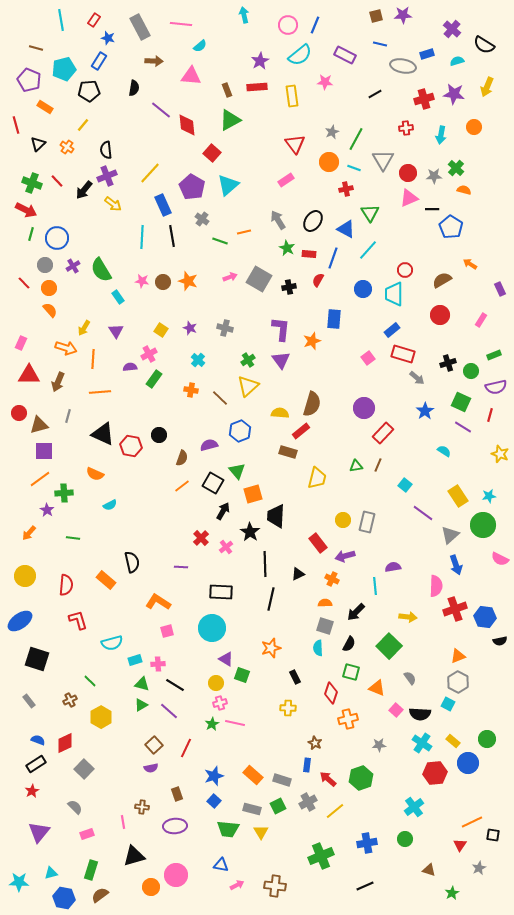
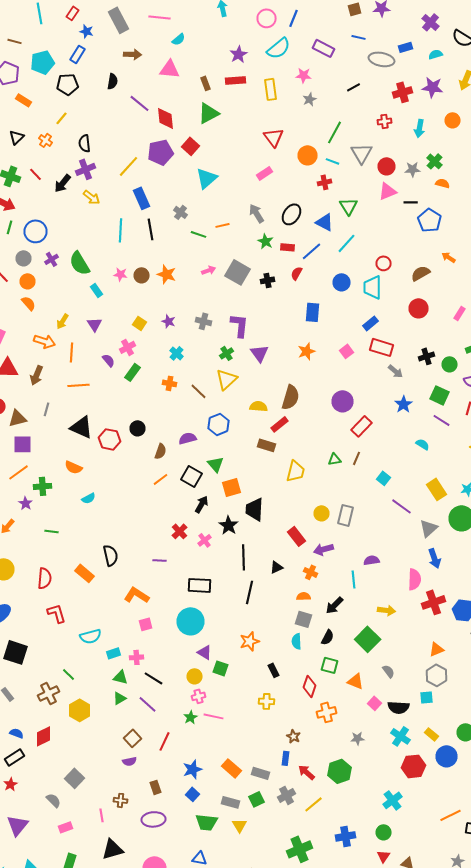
gray star: (332, 132) -> (310, 99), moved
purple pentagon: (192, 187) -> (160, 152), moved, turned 30
blue line: (333, 258) -> (312, 251), turned 30
purple L-shape: (281, 329) -> (240, 325), moved
orange star: (312, 341) -> (306, 351), moved
purple semicircle: (130, 367) -> (108, 360), turned 56
brown cross: (70, 700) -> (48, 693), size x1.5
cyan square: (448, 704) -> (426, 697), turned -32
gray square: (84, 769) -> (74, 778), moved
red triangle: (460, 845) -> (384, 856), moved

